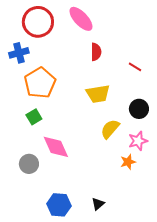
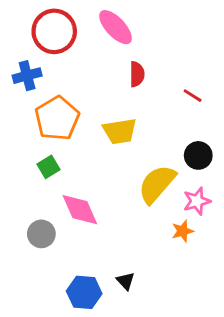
yellow trapezoid: (98, 94) -> (120, 131), moved
yellow semicircle: (110, 129) -> (157, 184), size x1.4
black triangle: (98, 204) -> (126, 281), moved, turned -32

